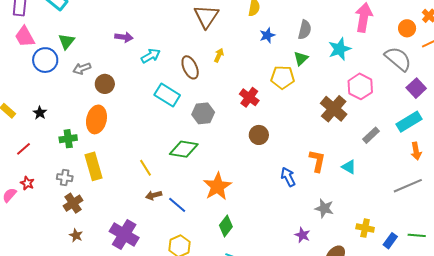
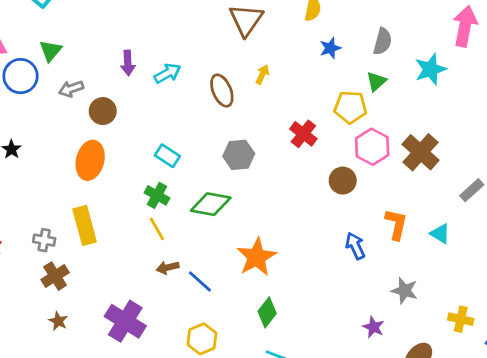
purple arrow: (124, 37) -> (128, 63), moved, turned 78
pink hexagon: (360, 86) -> (372, 147), moved
cyan rectangle: (167, 95) -> (167, 156), moved, size x0.7
brown circle: (259, 135) -> (343, 181), moved
green cross: (68, 139) -> (157, 195), moved, turned 36

